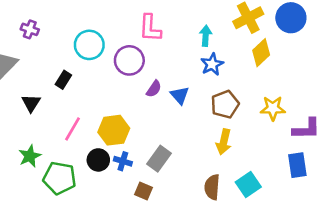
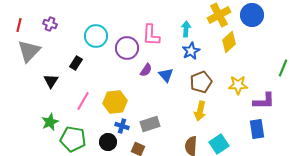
pink L-shape: (150, 28) -> (151, 35), moved
gray rectangle: (159, 159) -> (150, 124), turned 36
black circle: (98, 160) -> (108, 142), moved

